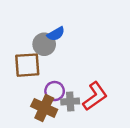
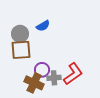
gray circle: (44, 44) -> (20, 34), moved

